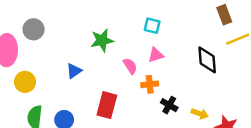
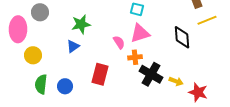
green star: (102, 40) -> (81, 24), moved
pink triangle: (156, 55) -> (140, 33), size x1.5
black cross: (169, 105) -> (151, 74), size x1.6

